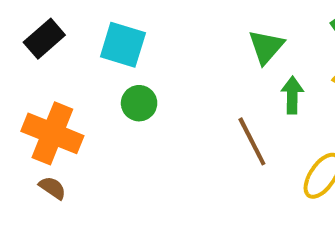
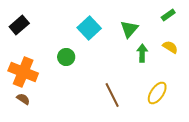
cyan square: (123, 45) -> (89, 28), moved, turned 30
brown line: (252, 141) -> (112, 95), moved

